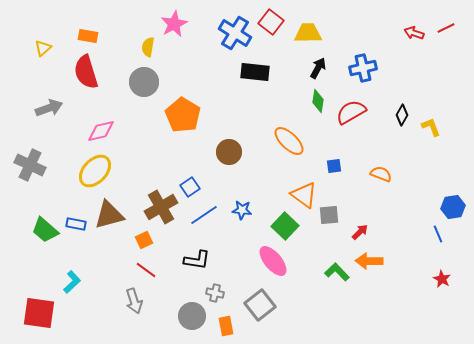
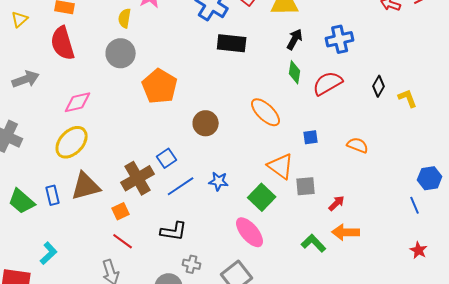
blue rectangle: (76, 224) -> (53, 195), turned 66

